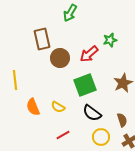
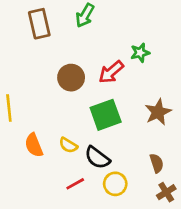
brown rectangle: (42, 39) -> (39, 24), moved
black semicircle: (92, 113) -> (97, 158), moved
yellow circle: (101, 137) -> (115, 184), moved

